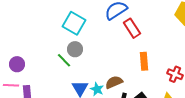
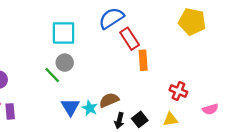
cyan square: (74, 23) -> (64, 33), turned -30
orange rectangle: (144, 61) -> (143, 60), moved

